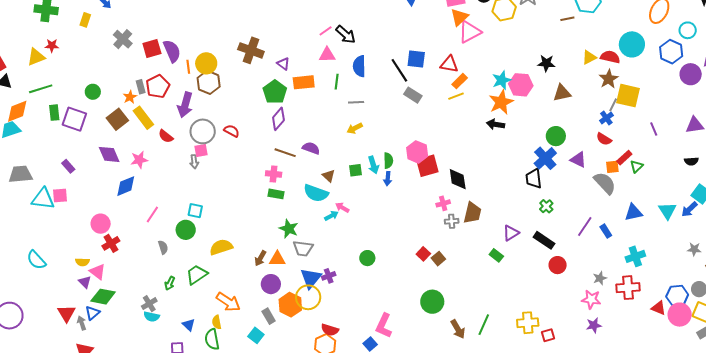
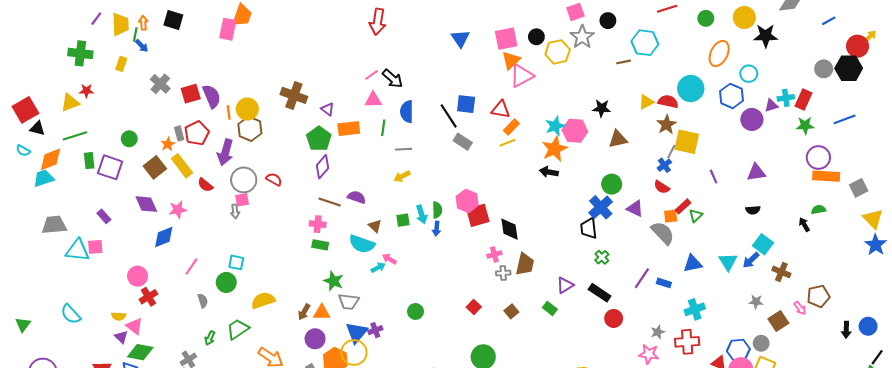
blue rectangle: (606, 231) -> (664, 283), turned -40
brown square: (438, 259) -> (511, 311), moved

